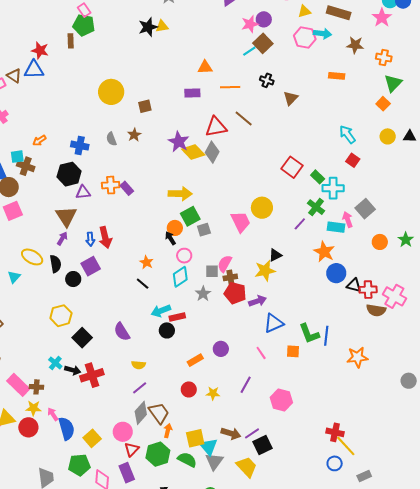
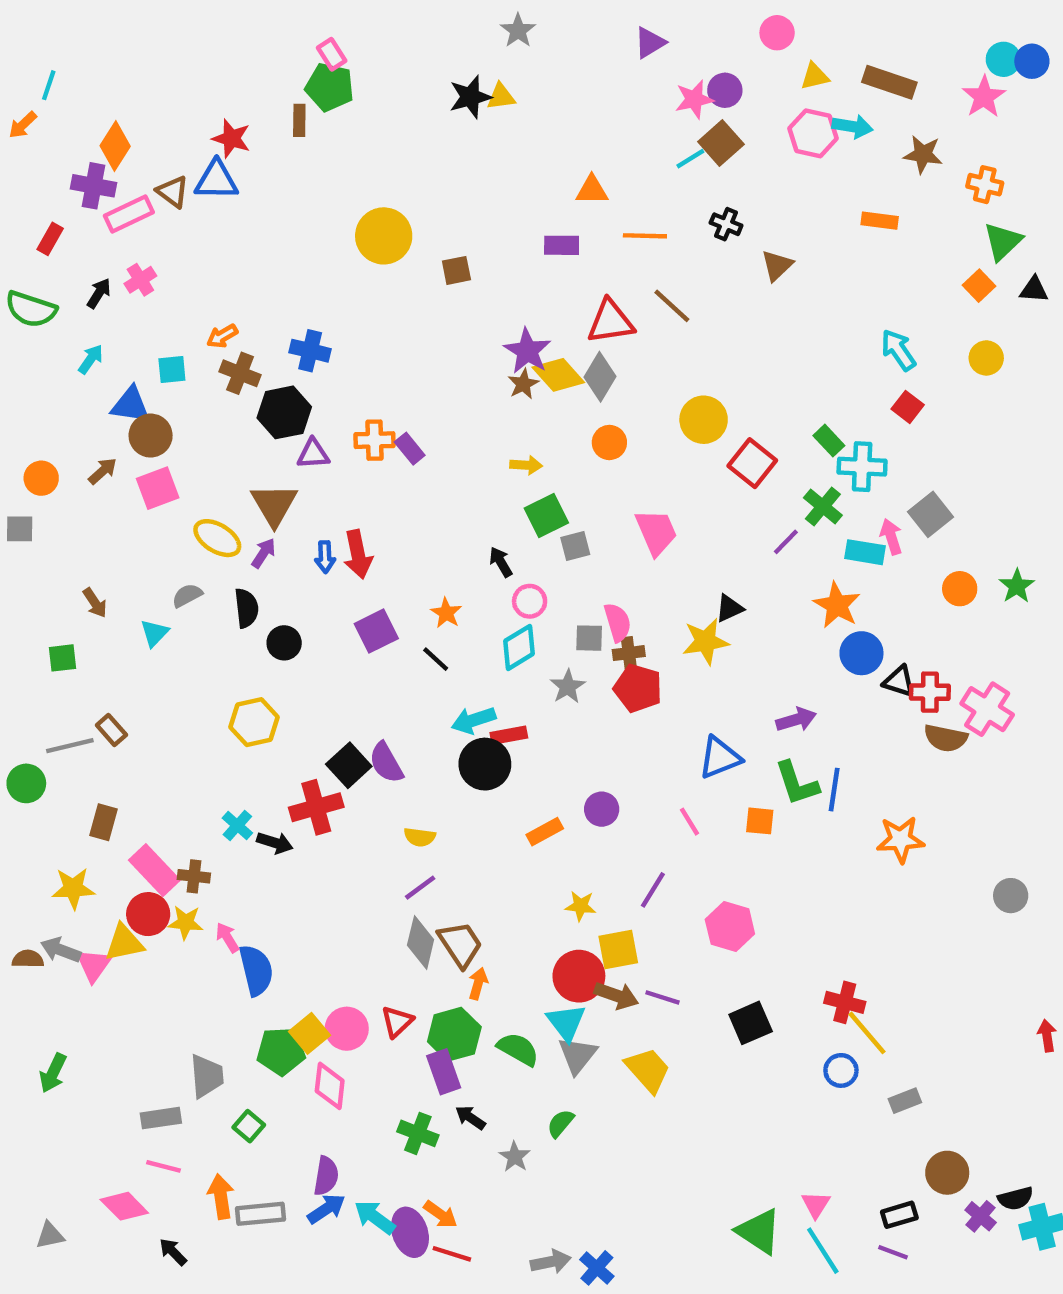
brown star: (134, 135) -> (523, 384), moved
black triangle: (410, 136) -> (1034, 290), moved
gray semicircle: (111, 139) -> (187, 595), moved, turned 80
brown cross: (26, 166) -> (240, 373), moved
red square: (292, 167) -> (752, 463), moved
yellow arrow: (180, 194) -> (526, 465), size x0.6
yellow circle: (262, 208) -> (704, 420), moved
orange circle: (175, 228) -> (609, 442), moved
yellow ellipse: (32, 257) -> (217, 538), moved
pink semicircle: (225, 264) -> (618, 622), turned 132
purple square: (91, 266) -> (376, 631), moved
purple arrow: (258, 301) -> (796, 720), moved
black circle: (167, 330) -> (485, 764), size x1.5
black square: (82, 338) -> (349, 765), moved
red cross: (92, 375) -> (316, 807), moved
red circle: (189, 389) -> (579, 976), moved, size x1.5
gray diamond: (141, 413) -> (421, 942), turned -30
red circle: (28, 427) -> (148, 914), moved
pink circle: (123, 432) -> (347, 1029), moved
purple line: (252, 433) -> (663, 997), turned 49
yellow square: (92, 438) -> (309, 1033), moved
yellow square: (195, 438) -> (618, 949), moved
black square: (263, 445) -> (751, 1023), moved
purple rectangle: (127, 473) -> (444, 1072), moved

